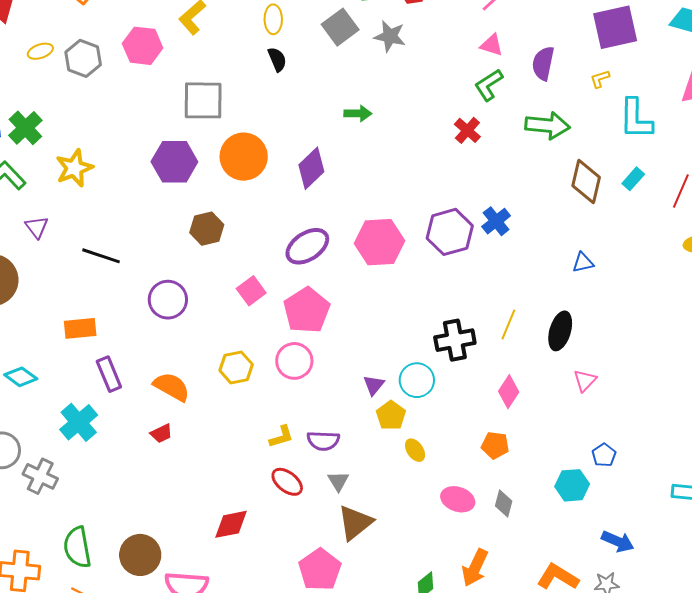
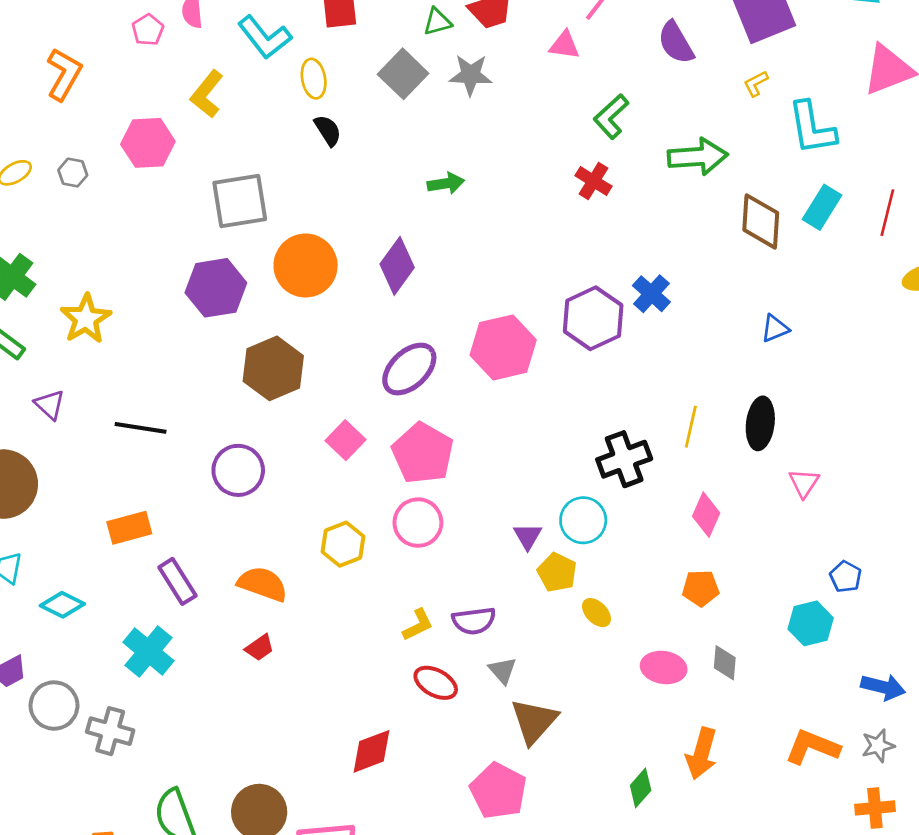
pink triangle: (492, 45) -> (564, 45), moved
gray hexagon: (83, 58) -> (73, 173), size x0.6
purple semicircle: (543, 63) -> (676, 43), moved, turned -32
cyan rectangle: (633, 179) -> (822, 207), size x1.4
brown hexagon: (207, 229) -> (273, 368), size x1.4

